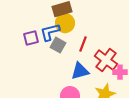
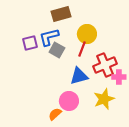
yellow circle: (65, 23) -> (87, 34), moved
red cross: (106, 60) -> (105, 65), turned 30

